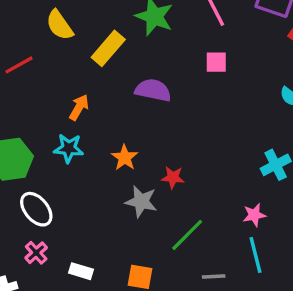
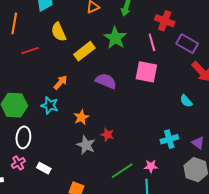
pink square: (216, 62) -> (146, 72), size x1.6
white ellipse: (36, 209) -> (23, 137), turned 35
green line: (187, 235) -> (122, 171), moved
white rectangle: (81, 271) -> (44, 168), moved

